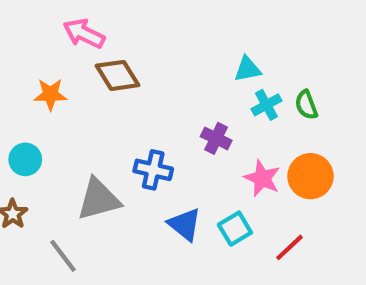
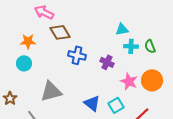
cyan cross: (266, 105) -> (131, 46), turned 32
cyan circle: (25, 159) -> (24, 63), moved
blue cross: (153, 170) -> (77, 55), moved

